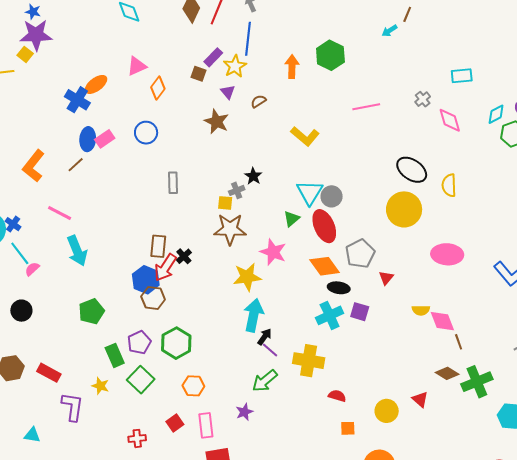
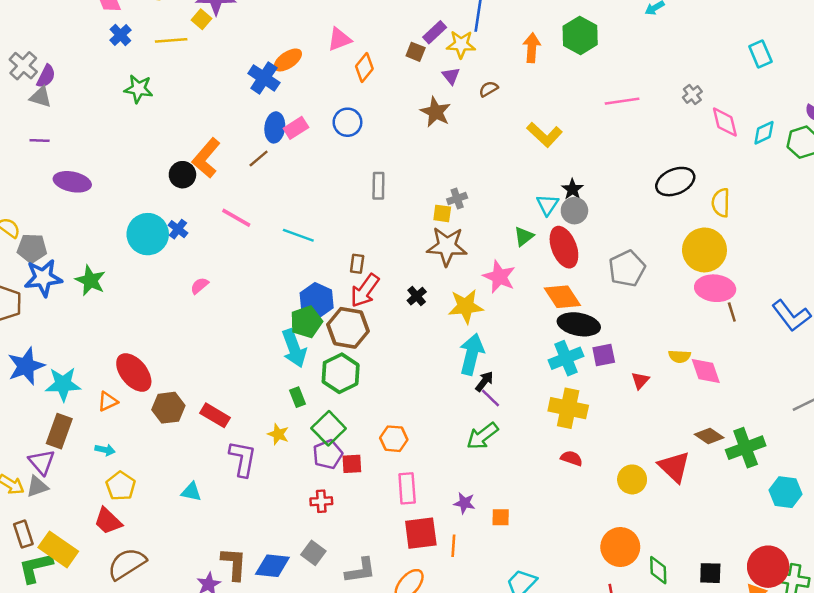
yellow star: (235, 66) -> (461, 44), turned 30
cyan rectangle: (462, 76) -> (760, 54), moved, turned 70
cyan diamond: (496, 114) -> (764, 133), moved
black ellipse: (412, 170) -> (675, 182), turned -60
black star: (253, 176) -> (572, 189), moved
cyan triangle: (310, 192) -> (548, 205), size x0.7
yellow circle: (404, 209) -> (704, 250), moved
brown rectangle: (158, 246) -> (357, 264), size x0.7
cyan arrow: (77, 251) -> (294, 348), moved
cyan line: (20, 253) -> (298, 235), moved, turned -35
gray pentagon: (360, 254) -> (627, 269), moved
black cross: (184, 256) -> (417, 296), moved
red triangle: (386, 278) -> (640, 380), moved
blue hexagon: (146, 280) -> (317, 300), moved
black ellipse: (339, 288) -> (579, 324), size x1.5
brown hexagon: (153, 298) -> (348, 328), size x1.4
black circle: (21, 311) -> (182, 175), moved
green pentagon: (91, 311) -> (306, 322), moved
purple square: (360, 312) -> (604, 355), turned -30
purple pentagon: (139, 342) -> (328, 454), moved
brown line: (459, 342) -> (732, 312), moved
green hexagon: (176, 343) -> (341, 373), moved
green rectangle: (115, 355) -> (297, 397), size x0.7
yellow cross: (309, 361) -> (568, 408), moved
red triangle: (420, 399) -> (674, 467), size x1.6
purple star: (244, 412) -> (464, 503), moved, turned 30
red square: (175, 423) -> (352, 464), moved, turned 30
orange square: (348, 428) -> (501, 517), moved

